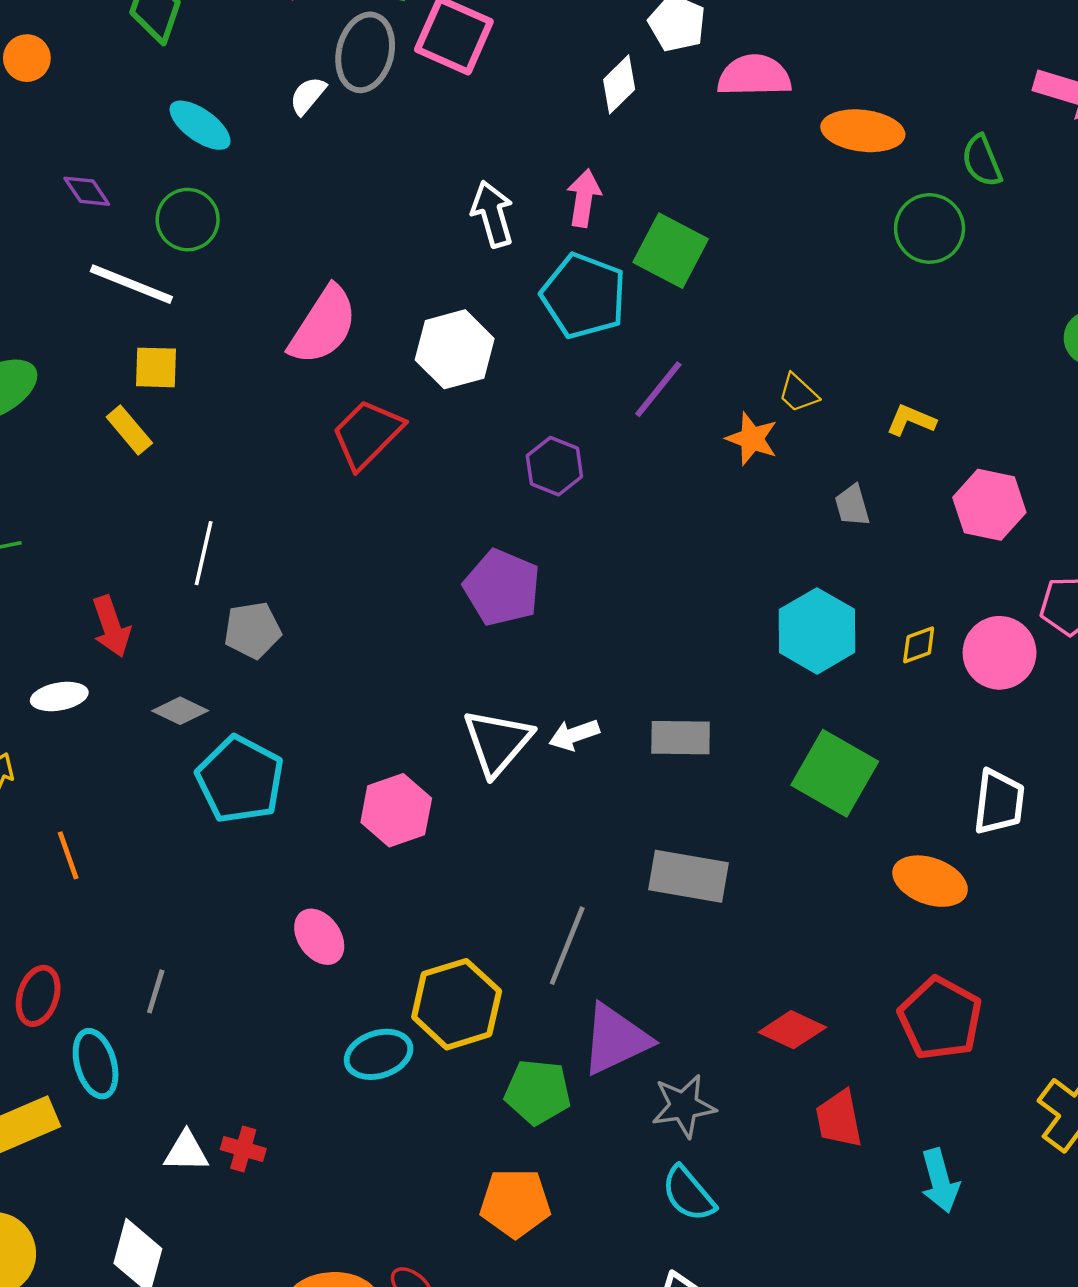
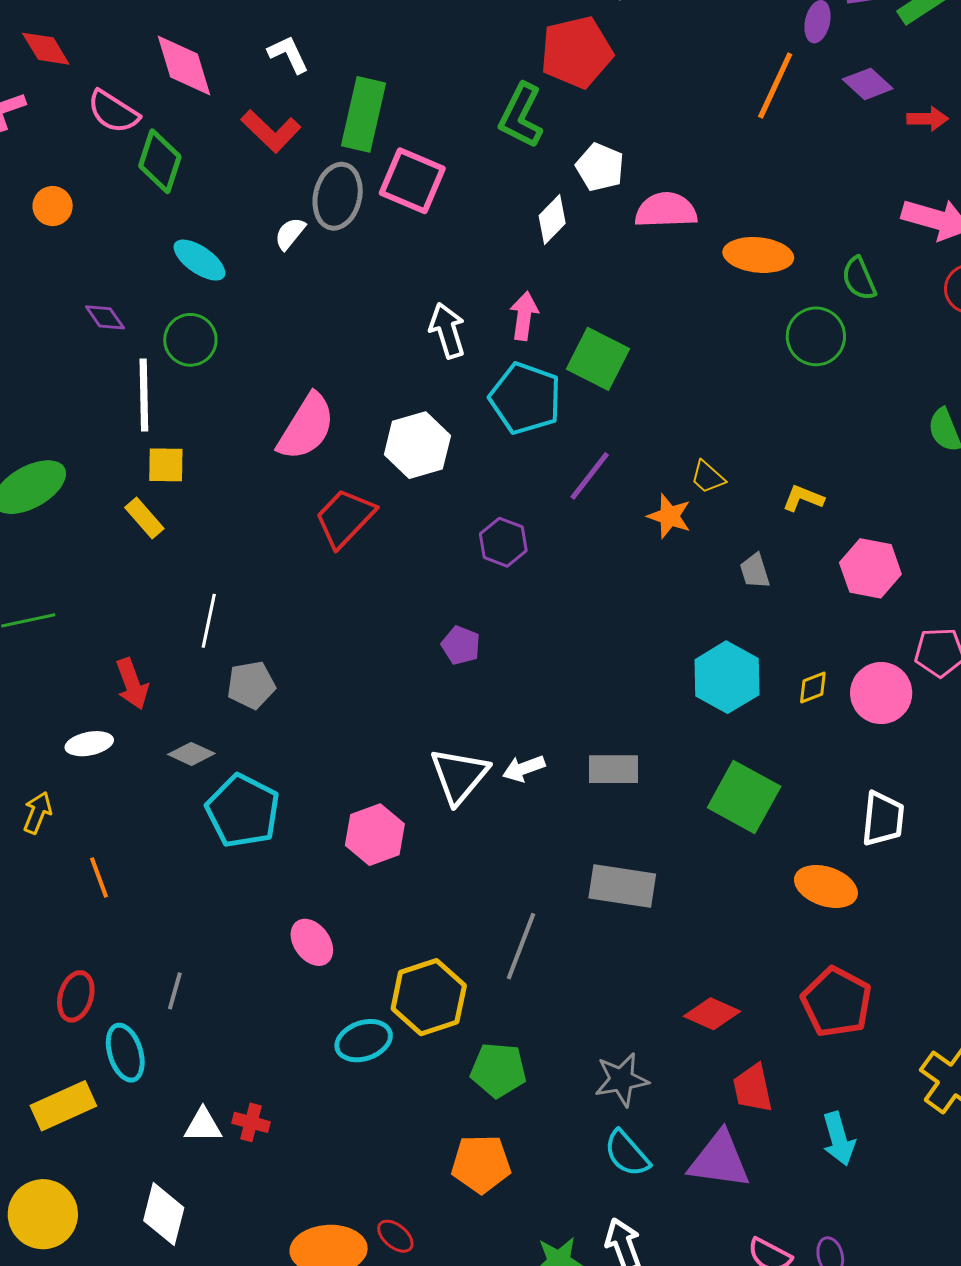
white line: (131, 284) -> (144, 395), turned 68
purple pentagon: (502, 588) -> (461, 645), size x0.6
purple triangle: (616, 1039) -> (719, 1160), moved, turned 34

